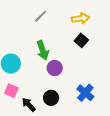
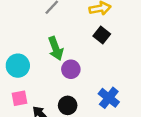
pink square: (11, 91) -> (19, 98), turned -32

